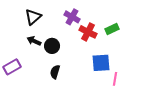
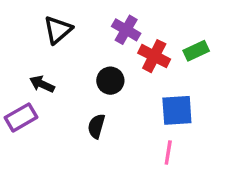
black arrow: (34, 41) -> (42, 84), moved
black circle: (52, 46) -> (110, 81), moved
pink line: (115, 79) -> (168, 152), moved

